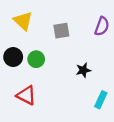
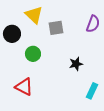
yellow triangle: (23, 21) -> (34, 15), moved
black circle: (13, 57) -> (12, 34), moved

